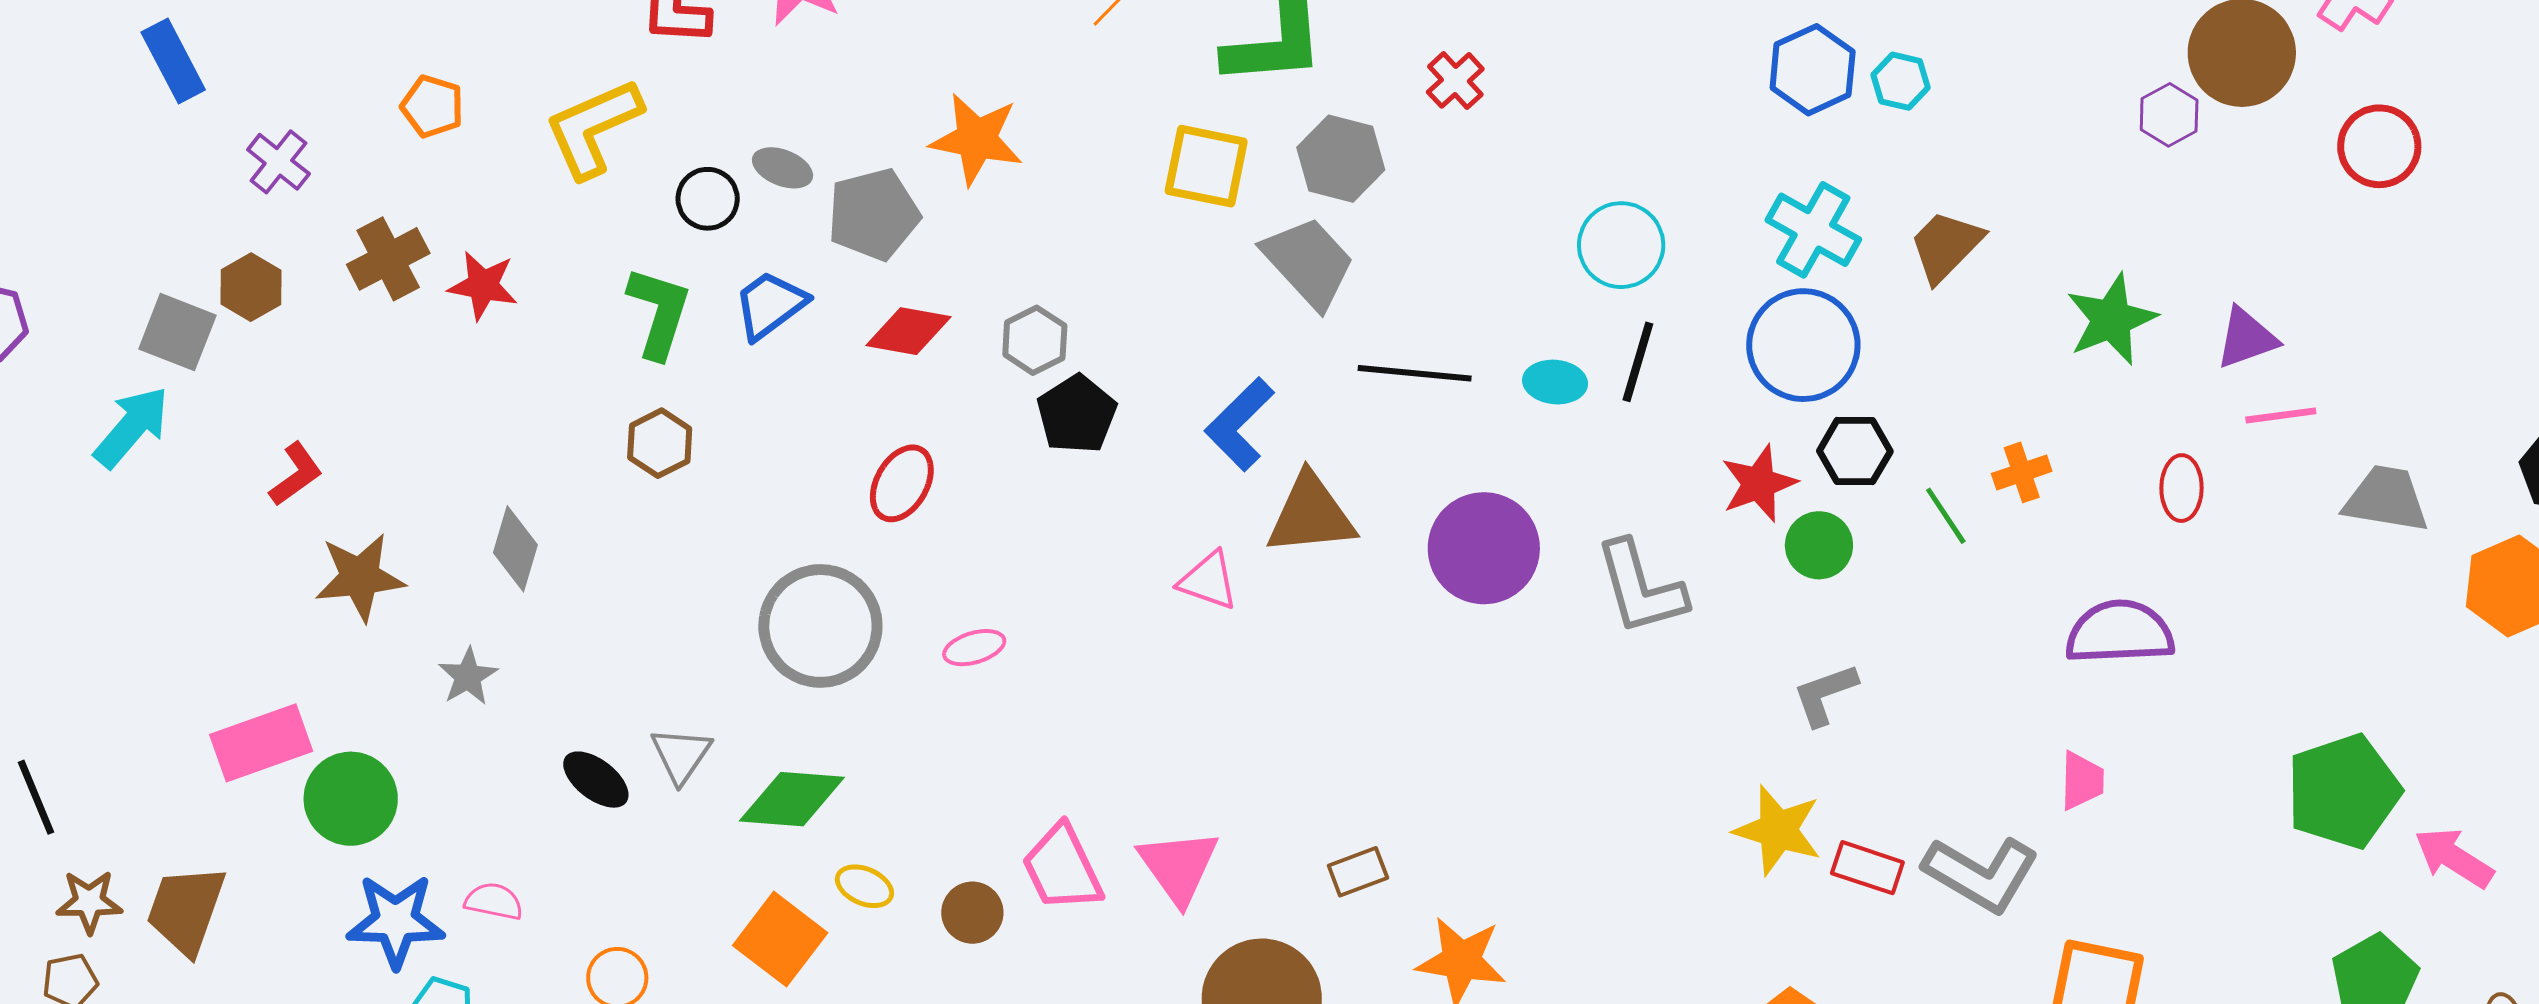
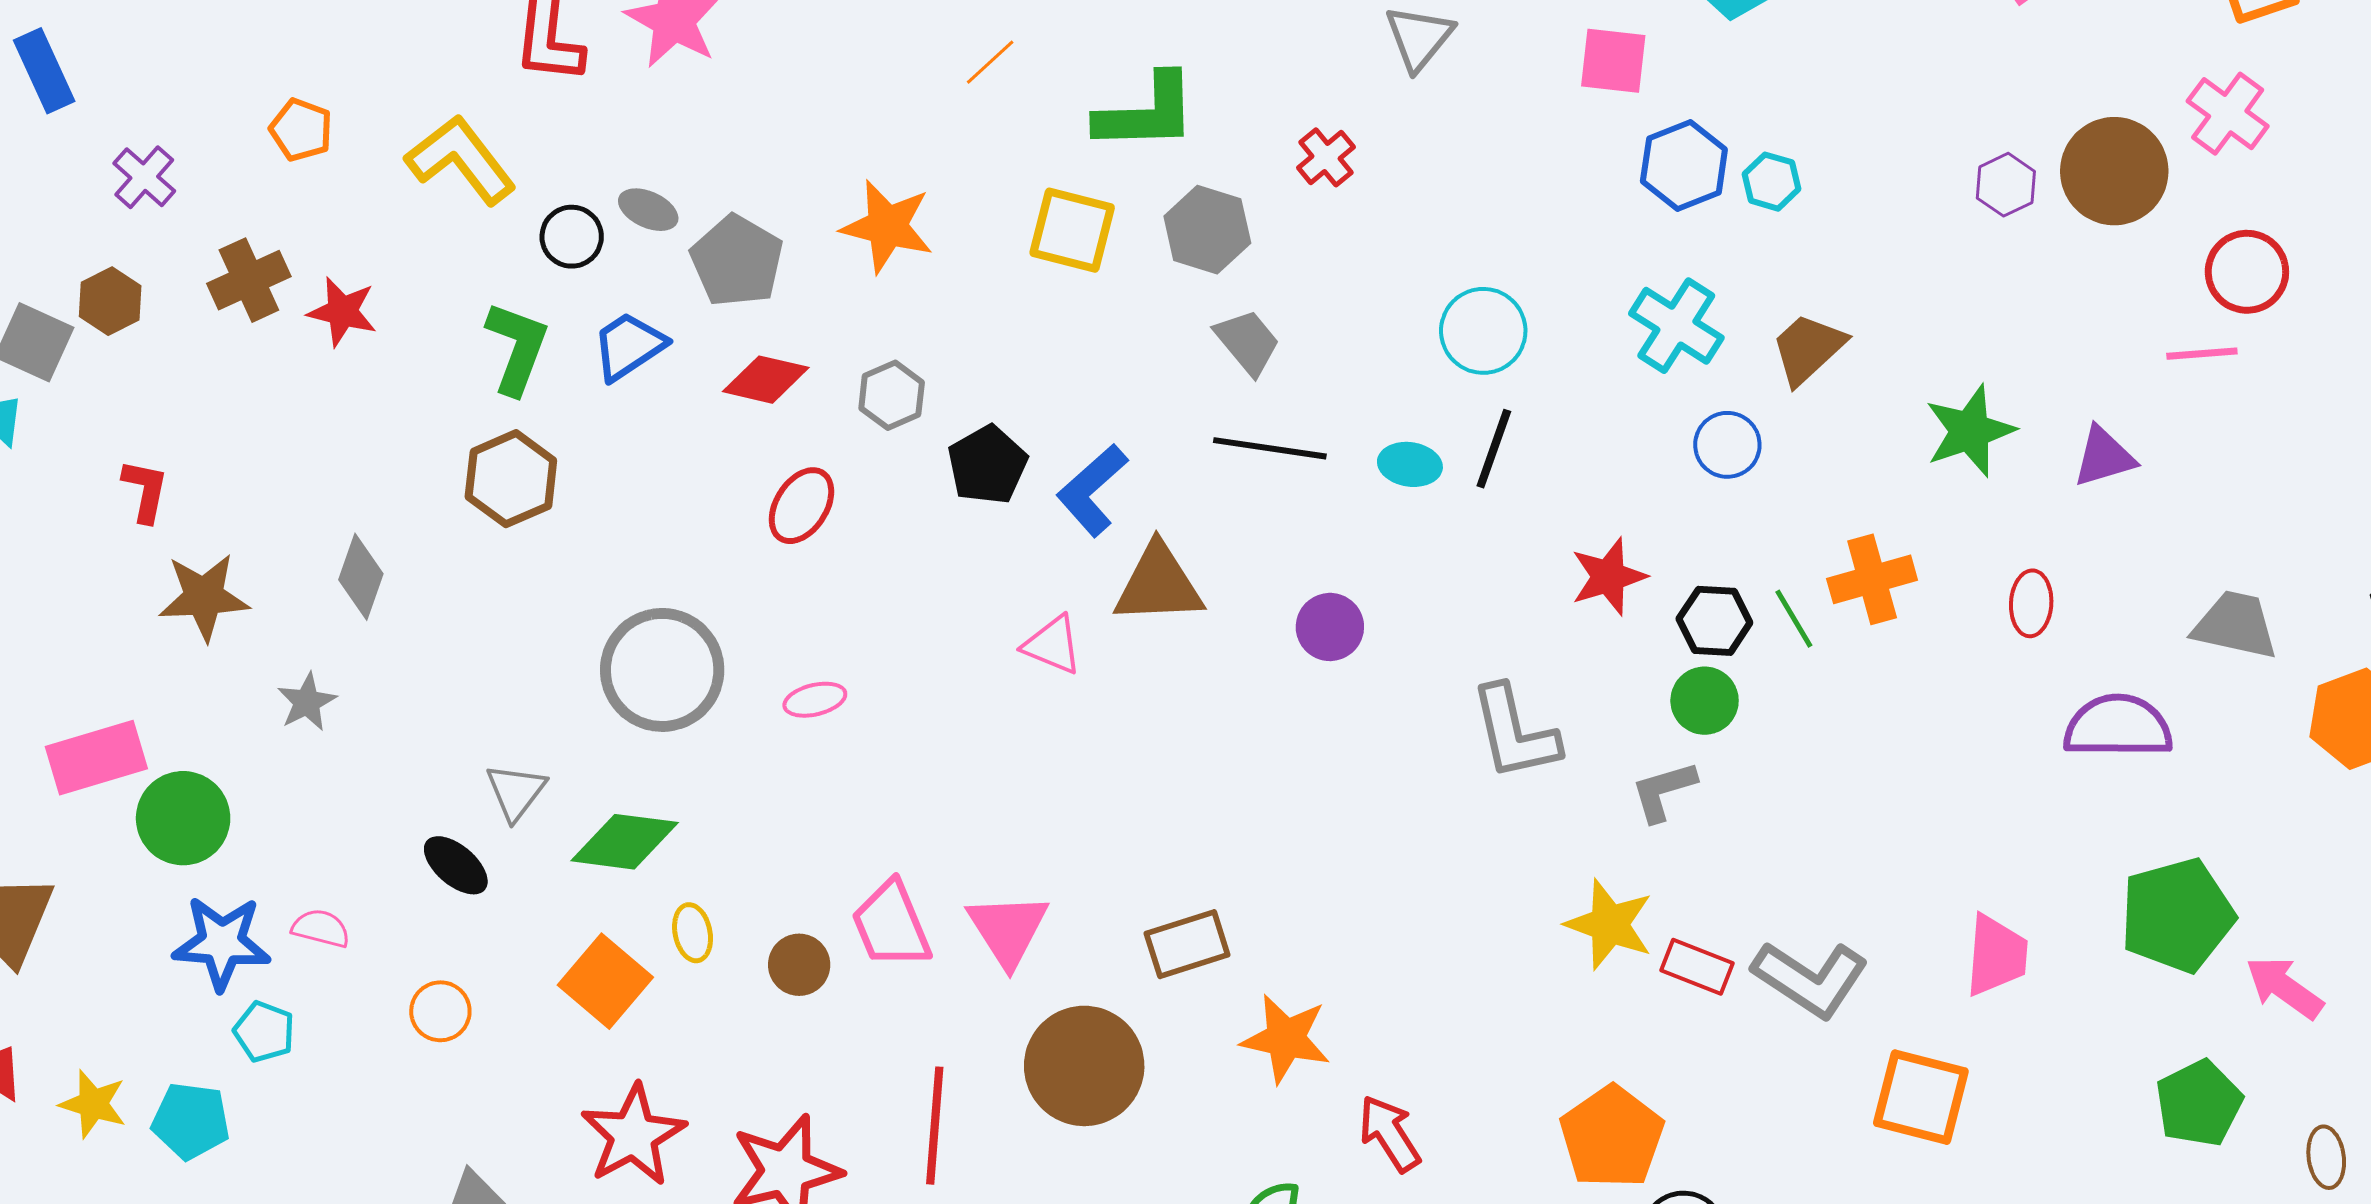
purple hexagon: (2169, 115) -> (2006, 185), moved
yellow L-shape: (593, 128) -> (461, 160), turned 73
orange star: (976, 139) -> (887, 226), moved
gray pentagon: (874, 214) -> (737, 261), turned -30
gray trapezoid: (1309, 262) -> (1248, 342), moved, size x0.7
blue circle: (1803, 345) -> (1727, 445), moved, size x0.6
black pentagon: (1077, 414) -> (987, 465), moved
pink line: (2281, 415) -> (2202, 354), moved
brown hexagon: (660, 443) -> (511, 479), size x1.4
black hexagon: (1855, 451) -> (1714, 621), moved
orange cross: (2022, 472) -> (1872, 579), size x1.5
red L-shape: (296, 474) -> (145, 491), turned -46
red ellipse: (902, 483) -> (801, 506), moved
green circle: (1819, 545) -> (1705, 701), moved
purple circle: (1484, 548) -> (1330, 627), size x0.6
gray L-shape: (1641, 588) -> (1515, 733), moved
purple semicircle: (2120, 632) -> (2118, 726), moved
black ellipse: (596, 780) -> (456, 865), moved
pink trapezoid: (2082, 781) -> (1996, 955), moved, size x1.4
brown rectangle: (1358, 872) -> (1187, 944), size x1.4
yellow ellipse: (864, 886) -> (693, 933), turned 52

